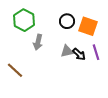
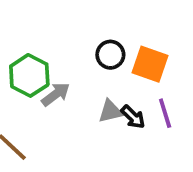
green hexagon: (24, 20) -> (29, 75), moved
gray arrow: (38, 42) -> (56, 94), turned -140

